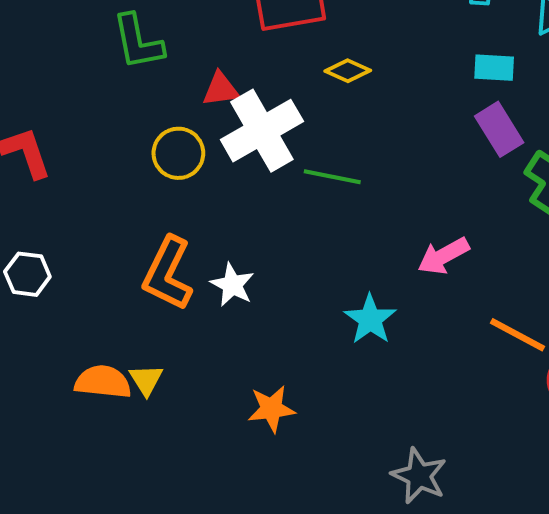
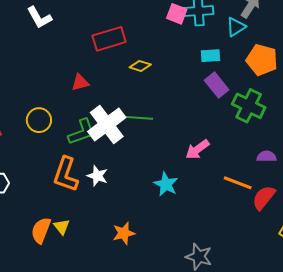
green L-shape: (138, 42) -> (82, 132), moved, turned -92
white cross: (262, 131) -> (107, 125), moved
yellow circle: (178, 153) -> (39, 120), moved
orange semicircle: (103, 382) -> (41, 230), turned -68

